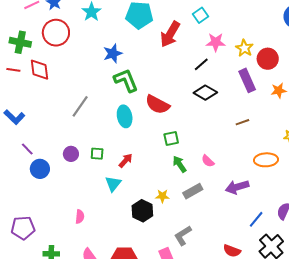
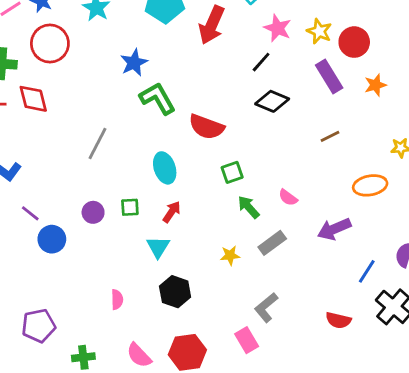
pink star: (216, 42) -> (278, 28), turned 30
cyan ellipse: (125, 116) -> (165, 168), moved
black hexagon: (142, 211) -> (175, 292), moved

